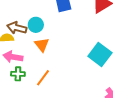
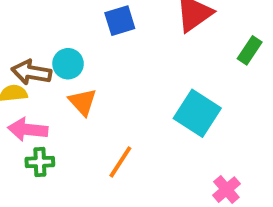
orange line: (43, 78) -> (120, 162), moved

